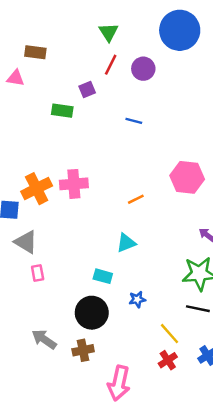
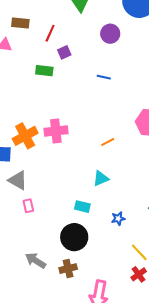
red line: (111, 65) -> (50, 33), moved
blue star: (137, 299) -> (118, 218), moved

